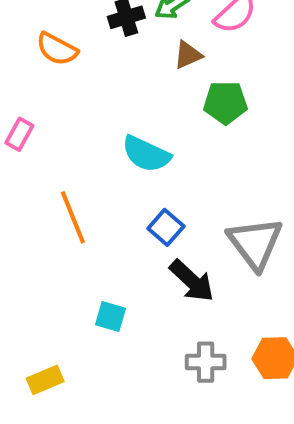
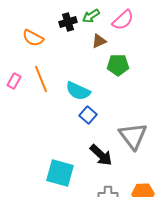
orange line: (73, 217) -> (41, 79), moved
blue square: (166, 227) -> (88, 115), moved
cyan square: (111, 316) -> (60, 173), size x1.8

